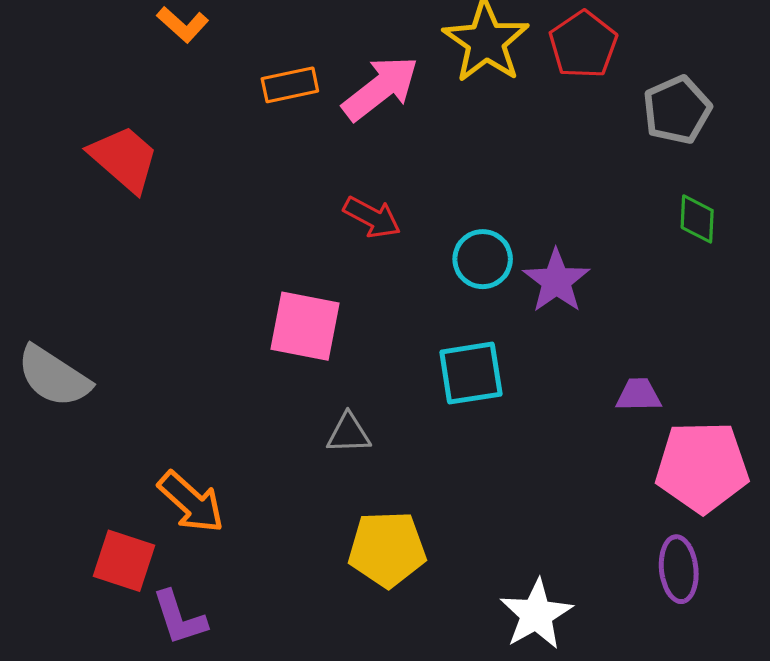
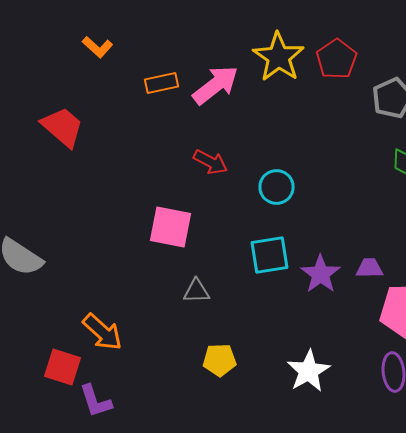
purple star: (556, 281) -> (320, 274), moved
yellow pentagon: (387, 549) -> (220, 360), size x0.7
white star: (536, 614) -> (308, 371), moved

